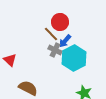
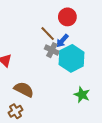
red circle: (60, 22) -> (67, 17), moved

